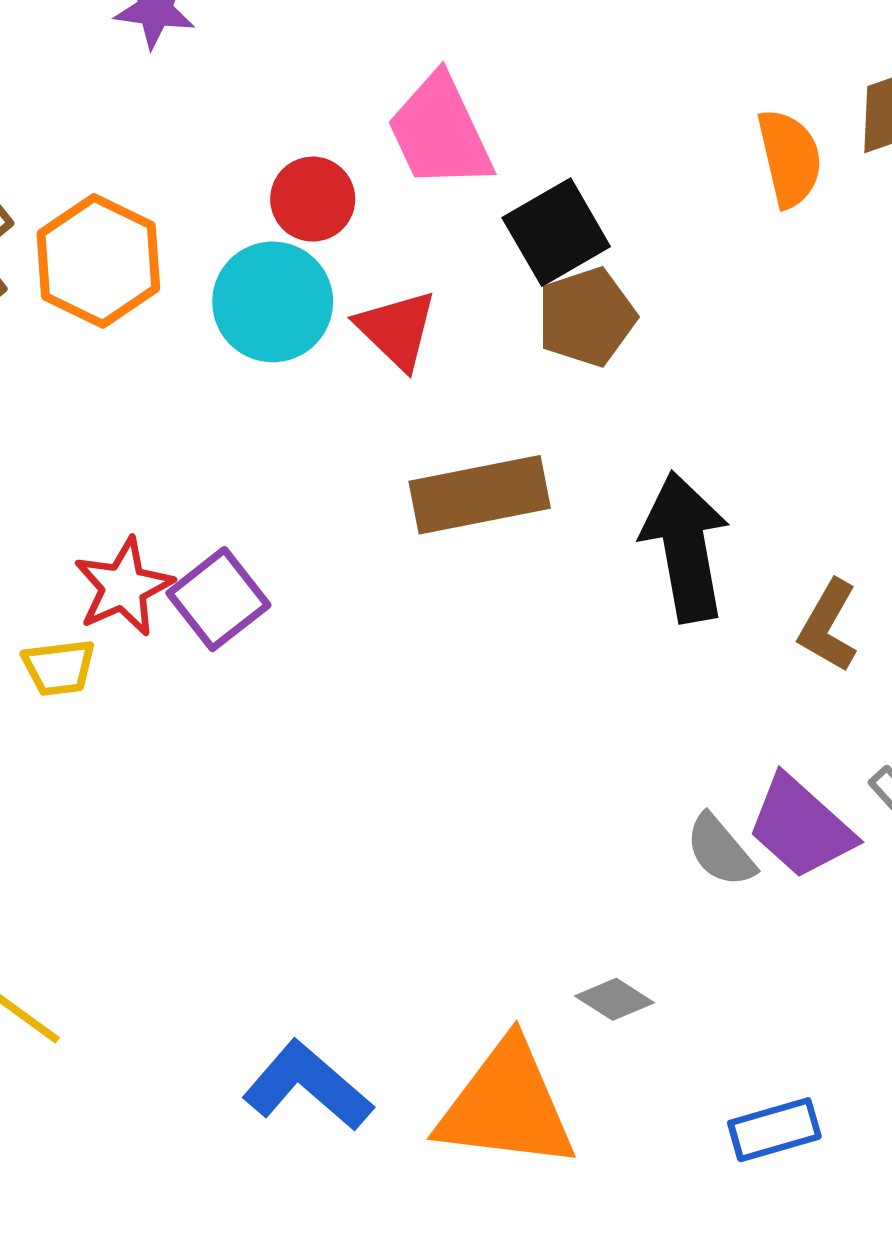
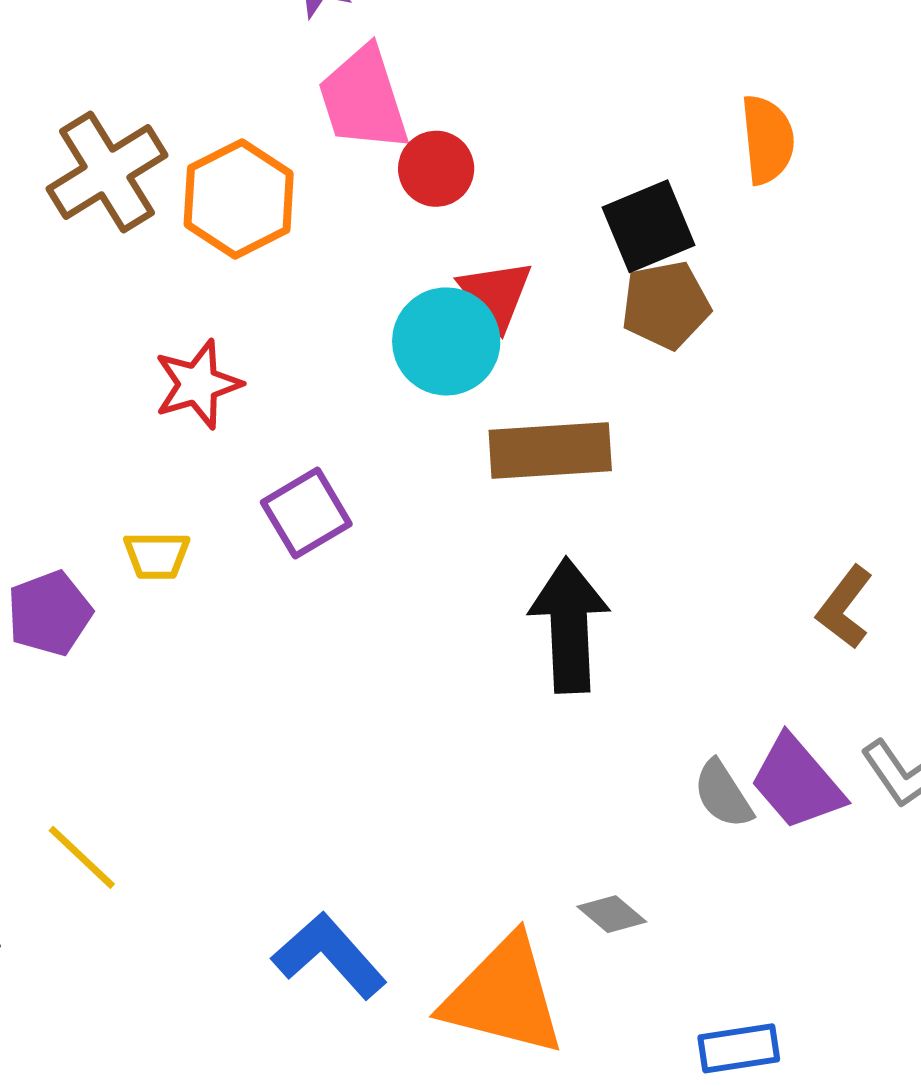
pink trapezoid: (440, 132) -> (363, 99), moved
orange semicircle: (789, 158) -> (767, 140), moved
cyan circle: (273, 302) -> (446, 341), moved
black arrow: (685, 547) -> (569, 625), moved
red star: (124, 587) -> (198, 384), moved

